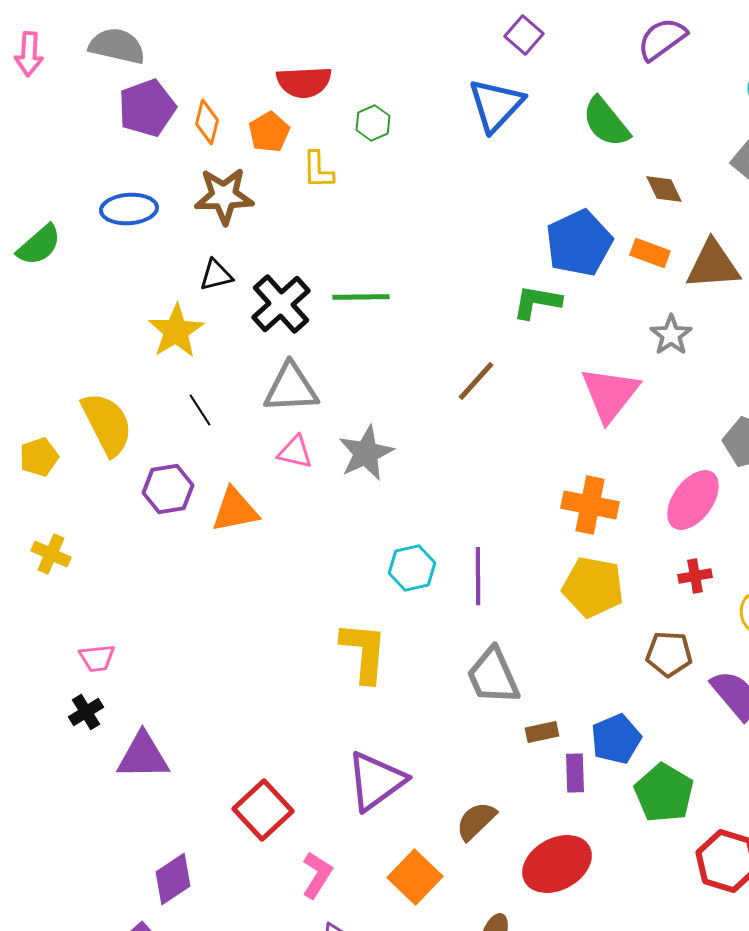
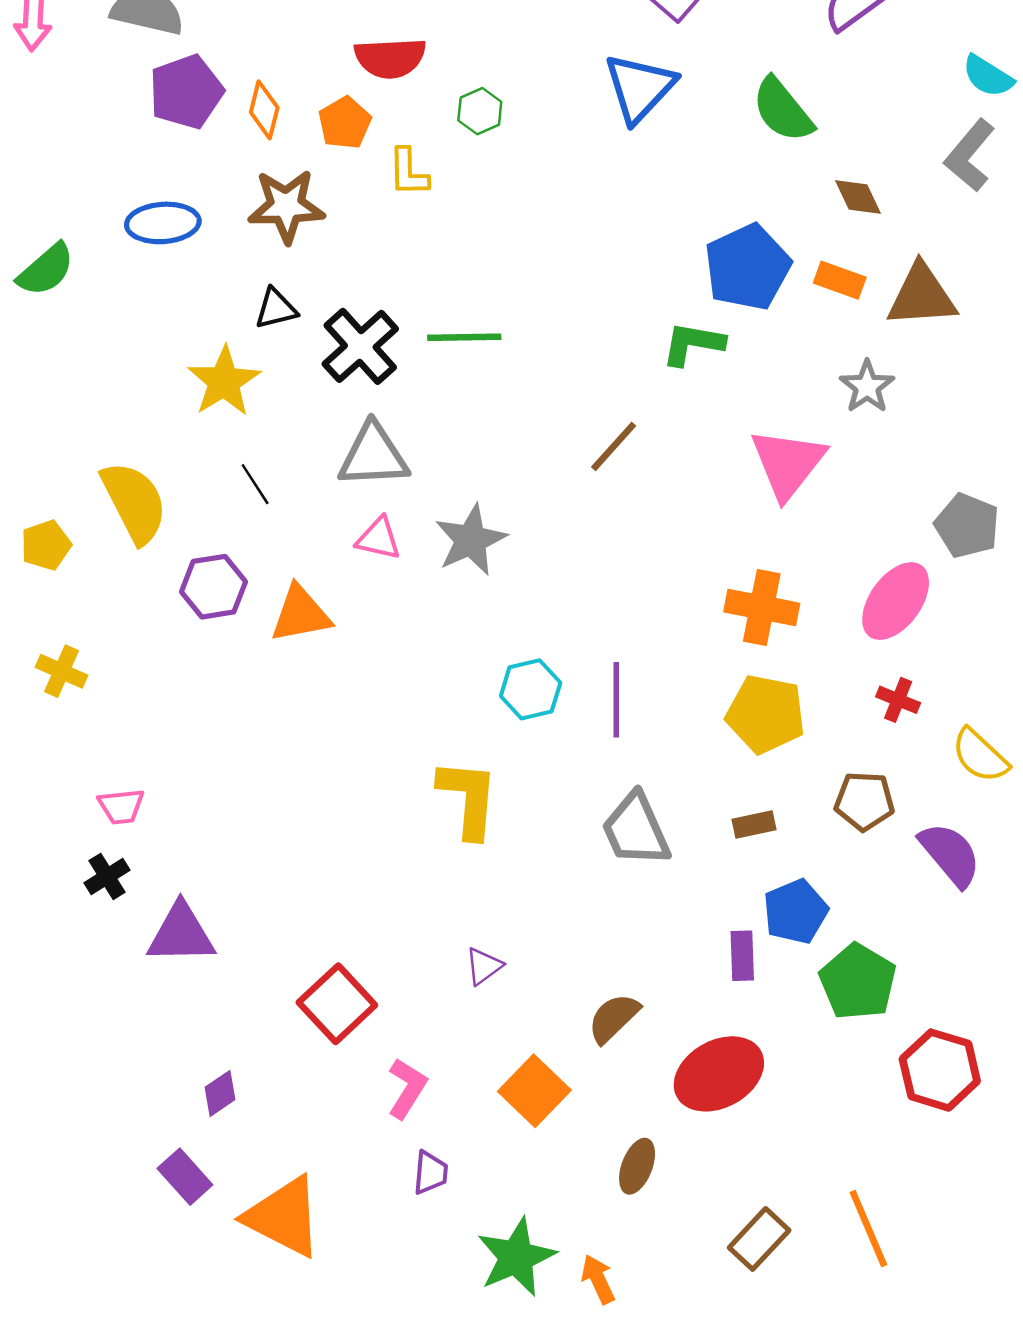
red cross: (695, 576) -> (898, 700), turned 32
brown rectangle: (542, 732) -> (754, 824), moved
purple triangle: (376, 781) -> (484, 966), size x0.5
purple diamond: (173, 879) -> (220, 1093), size x0.7

